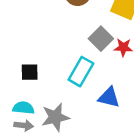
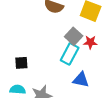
cyan rectangle: (81, 72) -> (70, 54), moved

